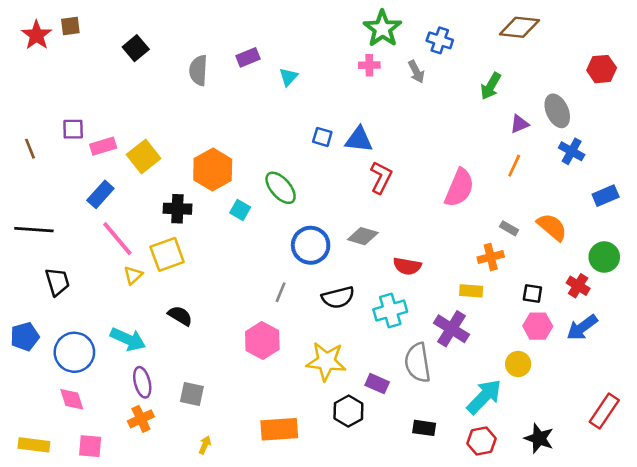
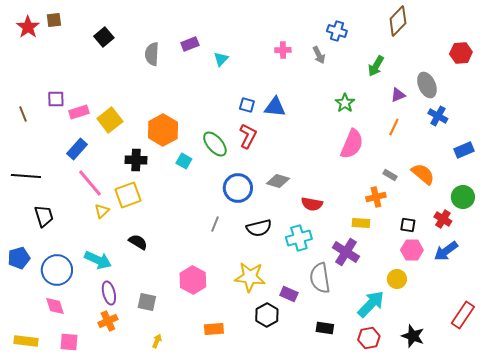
brown diamond: (519, 27) -> (398, 21), turned -52
green star: (382, 29) -> (345, 103), moved, size x0.7
red L-shape: (381, 177) -> (248, 136), moved
pink hexagon: (262, 341) -> (193, 280), moved
orange rectangle: (279, 429) -> (214, 329), size x0.7

